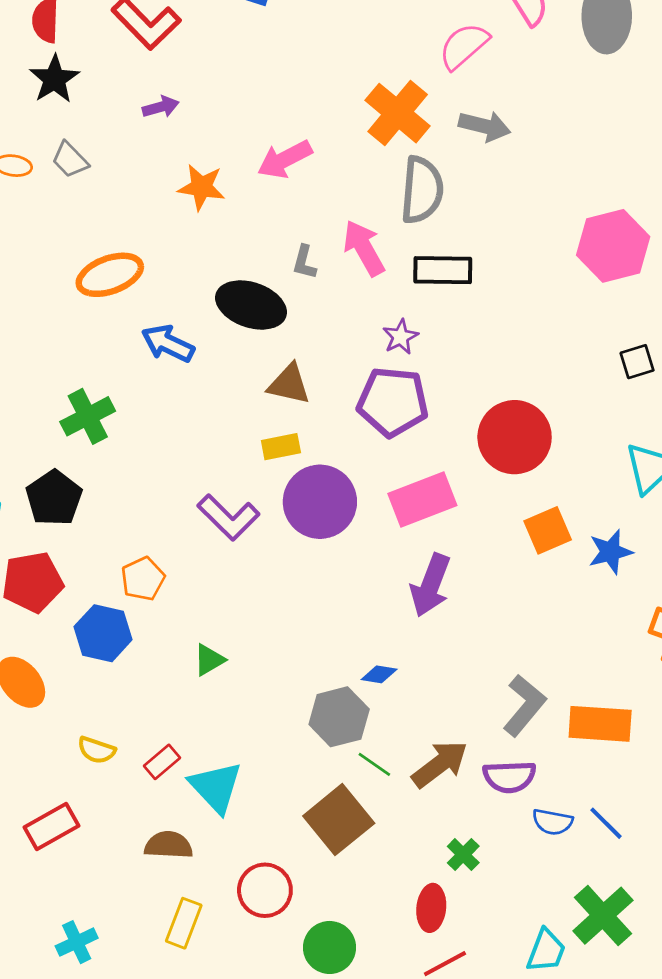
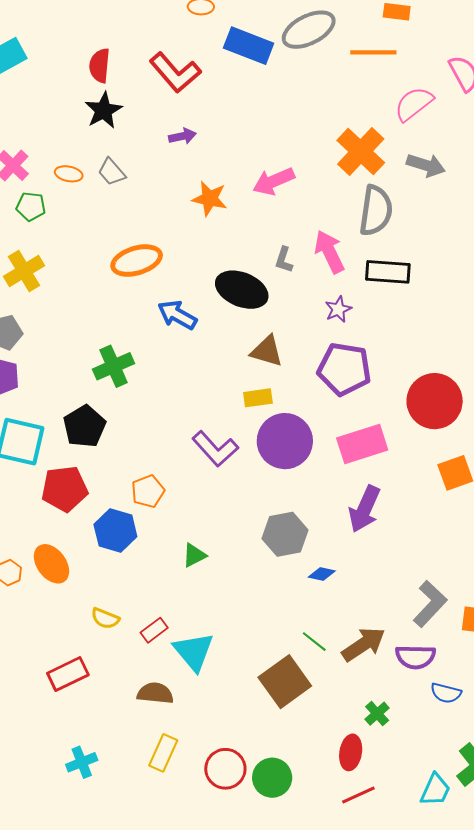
purple star: (400, 337) -> (338, 309), moved
gray hexagon: (339, 717) -> (285, 534), moved
red circle: (265, 890) -> (225, 769), moved

